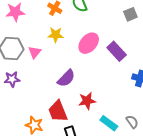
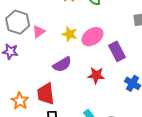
yellow star: (56, 35) -> (70, 34), moved
red star: (87, 101) -> (96, 75), moved

